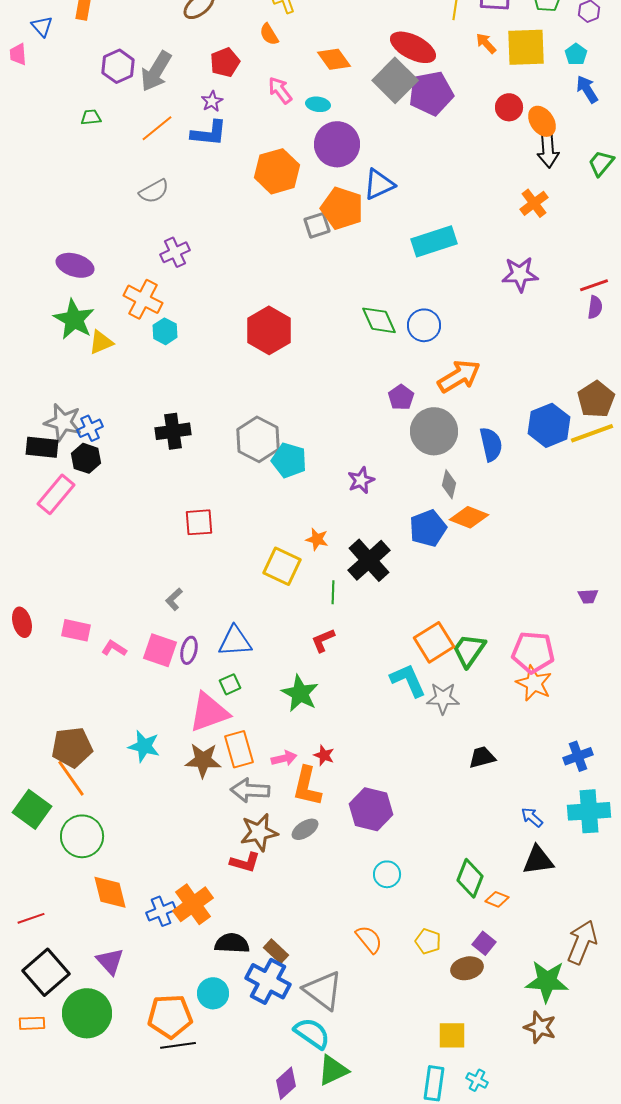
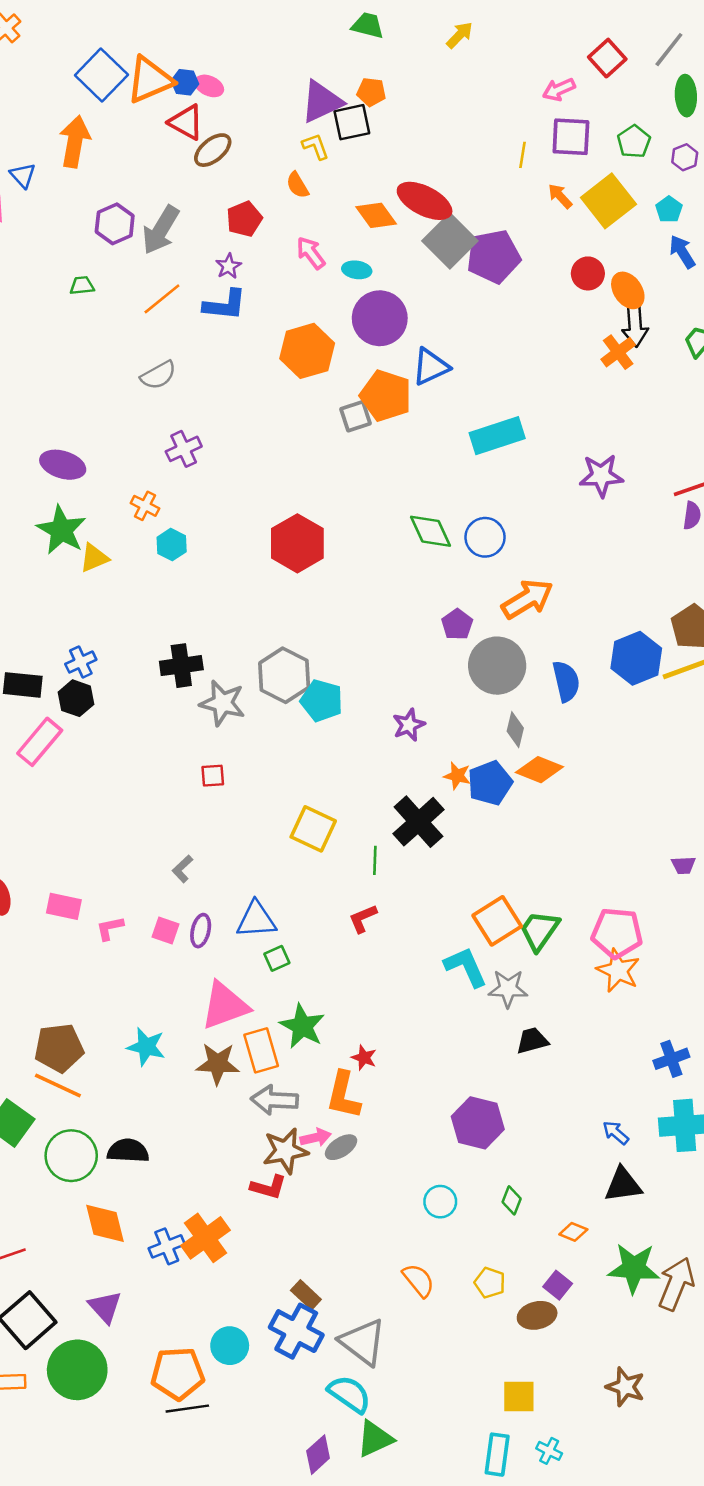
red ellipse: (413, 47) -> (425, 201), moved
yellow square: (526, 47) -> (608, 201), turned -36
orange cross: (534, 203) -> (618, 352), moved
orange cross: (143, 299) -> (145, 506), size x0.6
gray star: (63, 422) -> (222, 703), moved
red square: (199, 522) -> (213, 776), size x0.7
orange star: (317, 539) -> (457, 776), moved
pink L-shape: (114, 648) -> (110, 928), turned -45
pink square: (160, 650) -> (166, 931), size x0.7
green square: (230, 684) -> (277, 958), moved
green star: (300, 693) -> (302, 1026), moved
black trapezoid: (482, 757) -> (532, 1041), moved
pink arrow: (284, 758) -> (316, 1137), moved
orange line: (71, 778) -> (58, 1085), turned -30
purple hexagon: (371, 809) -> (478, 1123), moved
green diamond: (470, 878) -> (512, 1200), moved, size x0.6
black semicircle: (232, 943) -> (128, 1151), moved
green star: (547, 981) -> (634, 1268), moved

